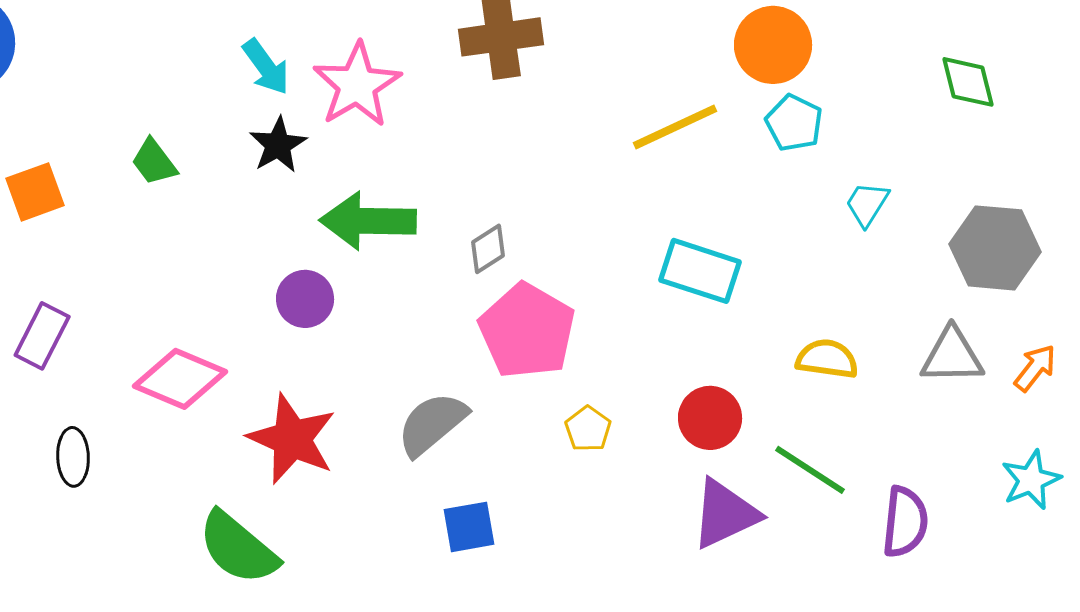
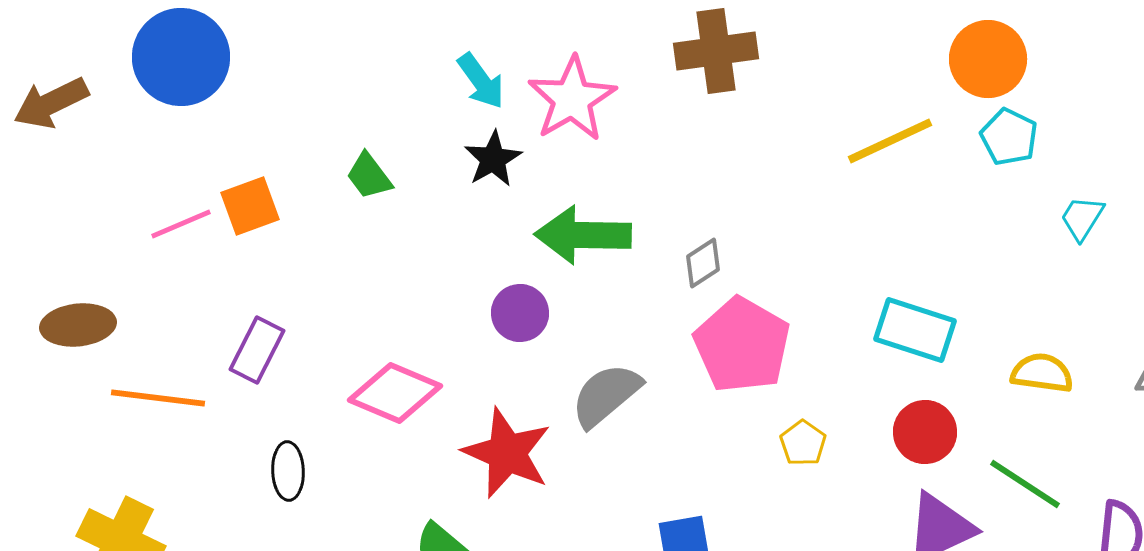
cyan rectangle: (700, 271) -> (915, 330), moved
gray semicircle: (432, 424) -> (606, 395), moved

